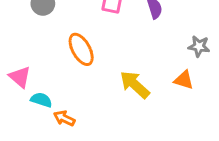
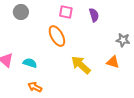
orange ellipse: (81, 49) -> (57, 36), moved
cyan semicircle: (41, 100) -> (30, 63), moved

